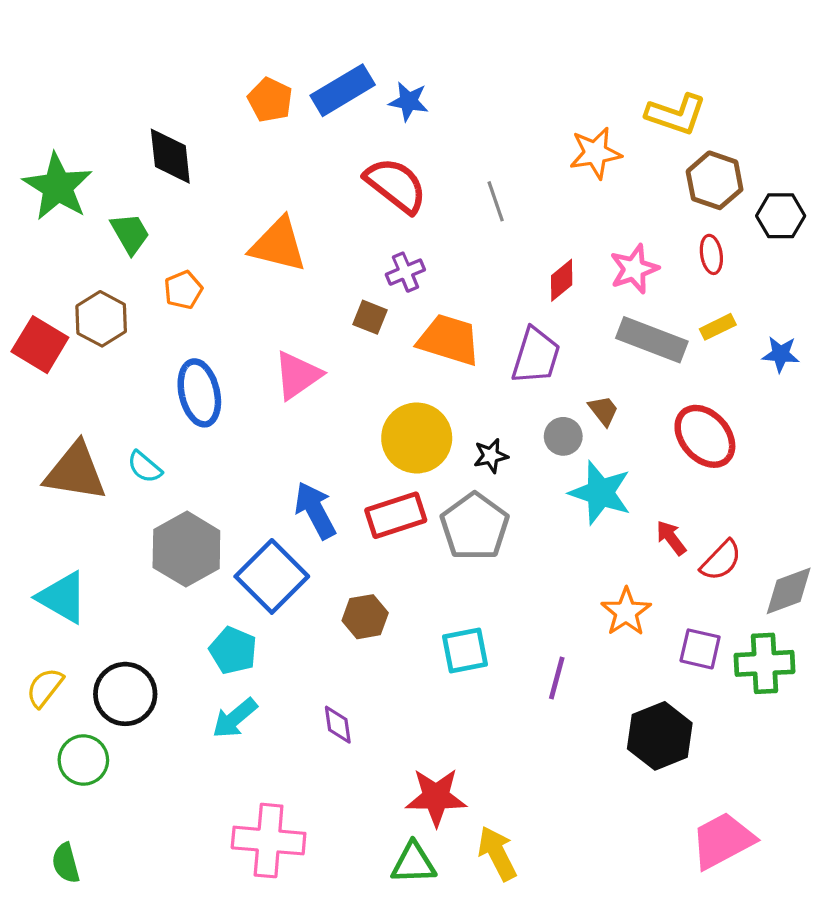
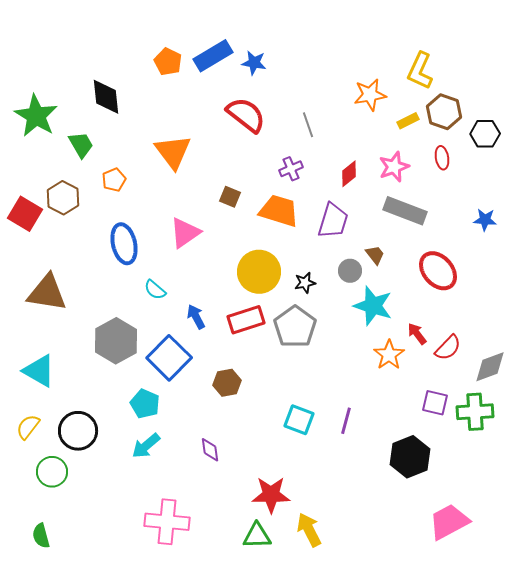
yellow L-shape: (676, 114) -> (420, 71), turned 96
orange triangle: (278, 245) -> (173, 152), turned 39
purple cross: (405, 272) -> (291, 169), moved
yellow rectangle: (718, 327) -> (408, 121), moved
cyan semicircle: (145, 467) -> (155, 290), moved
blue arrow: (315, 510) -> (196, 317), size x0.7
orange star: (626, 612) -> (389, 355), moved
cyan square: (465, 651) -> (299, 420), moved, turned 32

